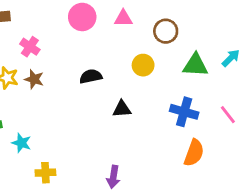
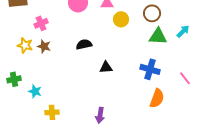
brown circle: (166, 31) -> (152, 13), moved
pink cross: (30, 47) -> (41, 23), turned 32
yellow circle: (143, 65) -> (121, 19), moved
pink line: (228, 115) -> (185, 78), moved

